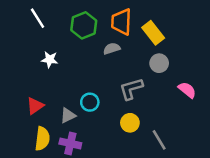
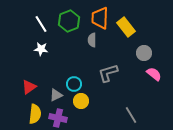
white line: (37, 18) -> (41, 24), moved
gray semicircle: (112, 49) -> (92, 40), turned -72
gray circle: (159, 63) -> (144, 53), moved
yellow circle: (130, 123) -> (81, 101), moved

